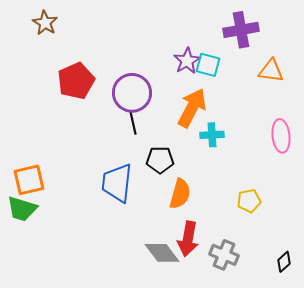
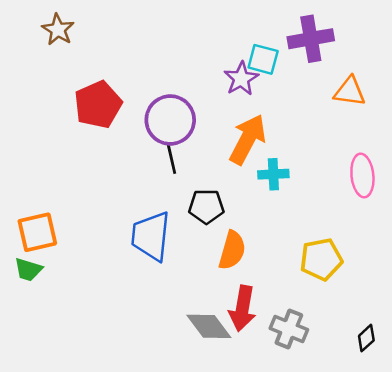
cyan square: (208, 65) -> (263, 59), moved
yellow pentagon: (249, 201) -> (321, 259), size x1.4
green trapezoid: (22, 209) -> (28, 270), size x0.7

